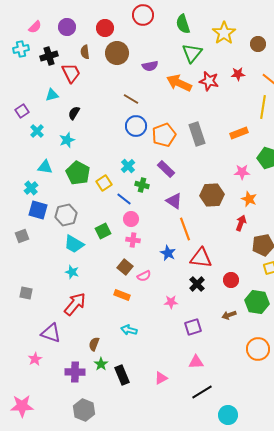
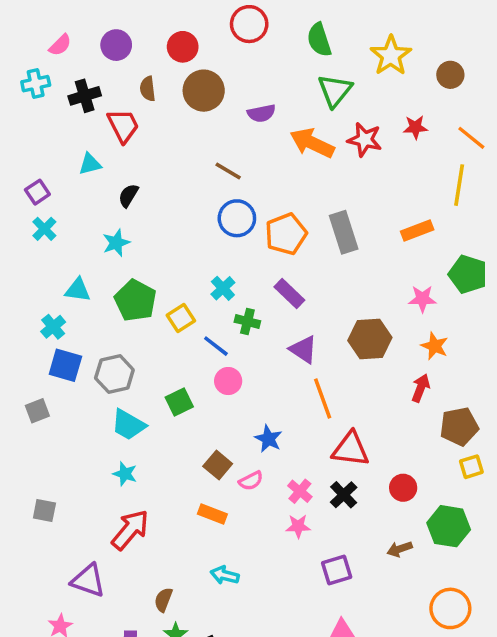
cyan cross: (37, 131) -> (44, 229), moved
pink cross: (133, 240) -> (300, 491), moved, turned 32
blue star: (168, 253) -> (268, 439), moved

